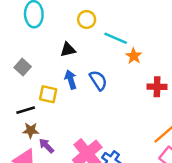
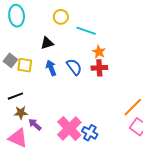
orange star: (134, 56) -> (99, 52), moved
red cross: (157, 87) -> (99, 68), moved
yellow square: (48, 94) -> (25, 65), moved

